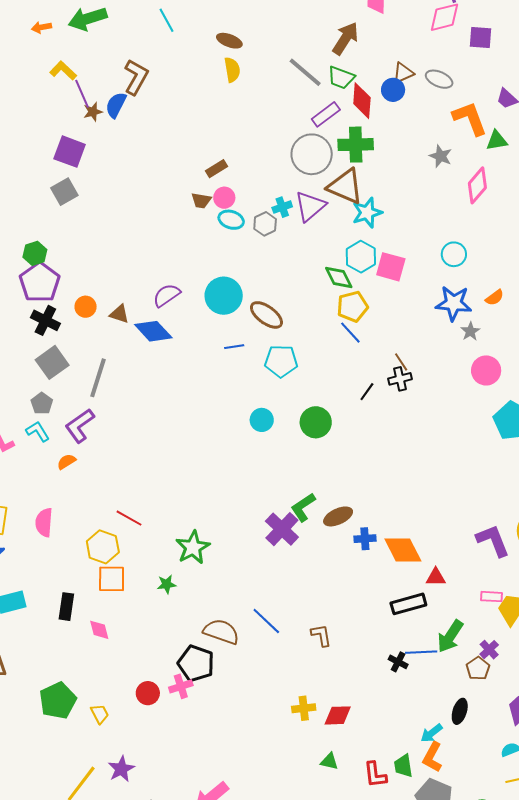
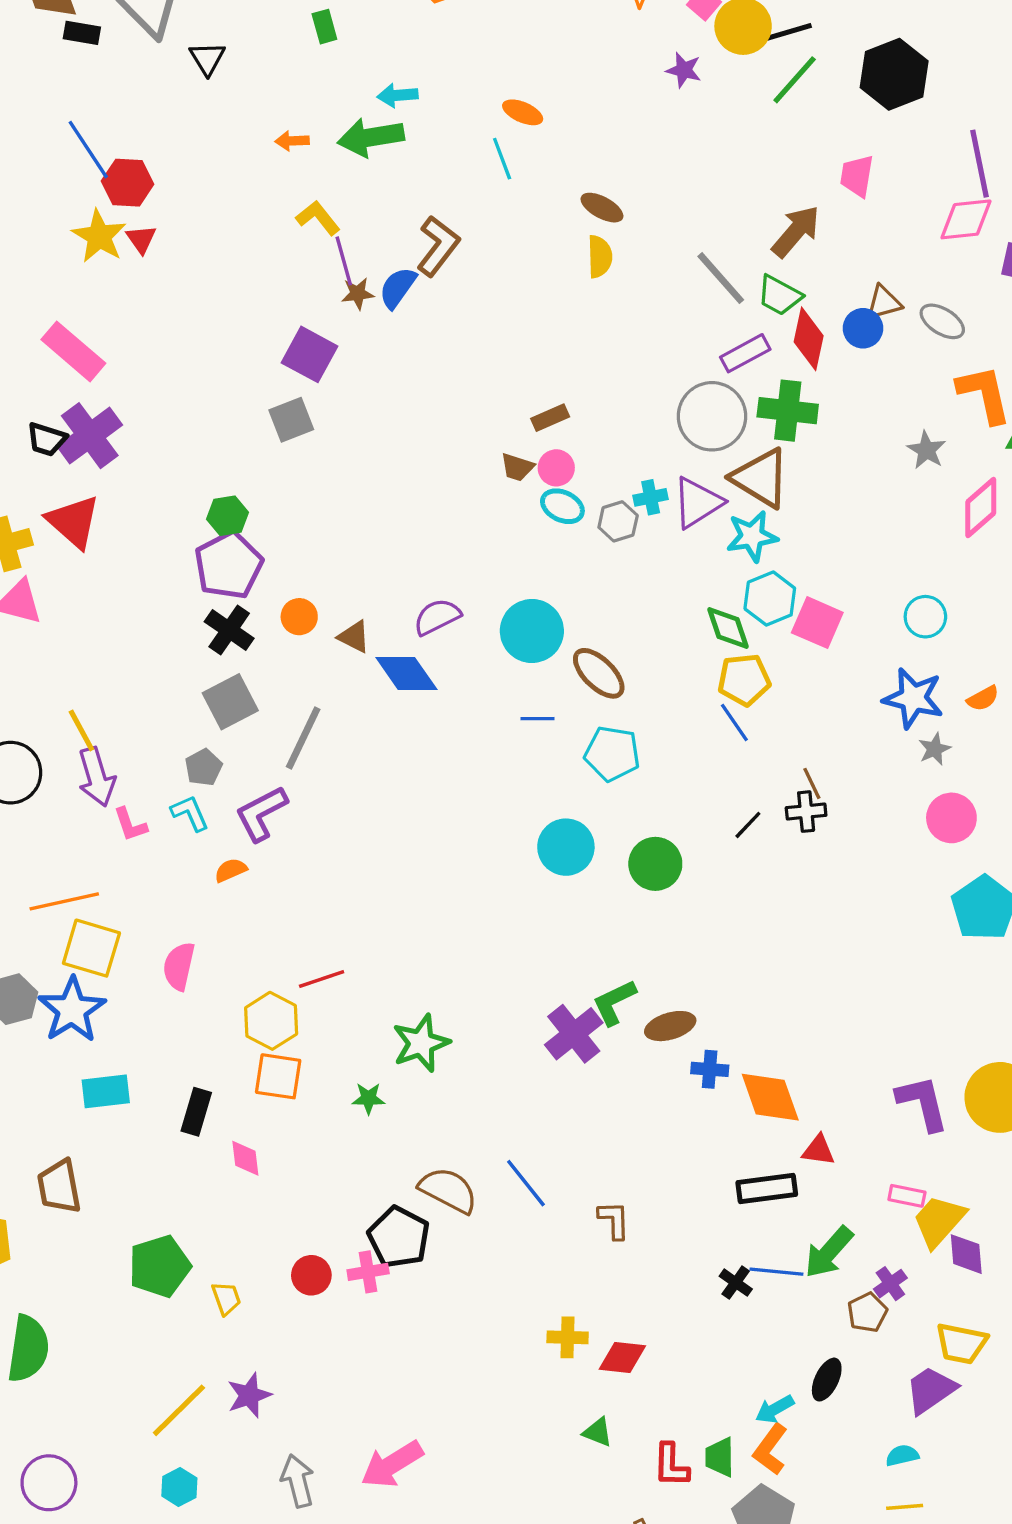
cyan star: (367, 213) -> (752, 536), moved
cyan circle: (262, 420) -> (566, 847), size x1.4
red line: (129, 518) -> (322, 979), turned -56

